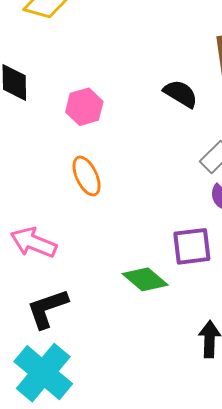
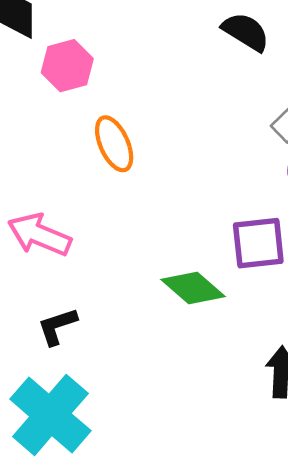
pink hexagon: (84, 107) -> (67, 66), moved
black L-shape: (47, 308) -> (57, 326), size x0.7

